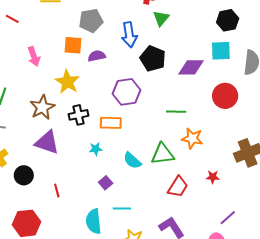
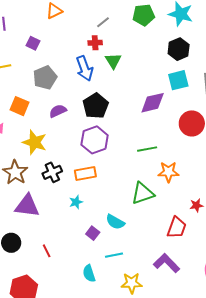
blue arrow: (129, 35) -> (85, 68), moved
orange square: (73, 45) -> (20, 106), moved, turned 30
black pentagon: (153, 59) -> (96, 106), moved, turned 30
cyan semicircle: (132, 161) -> (115, 222), moved
red trapezoid: (178, 187) -> (177, 227), moved
cyan semicircle: (94, 221) -> (89, 273), size x0.7

